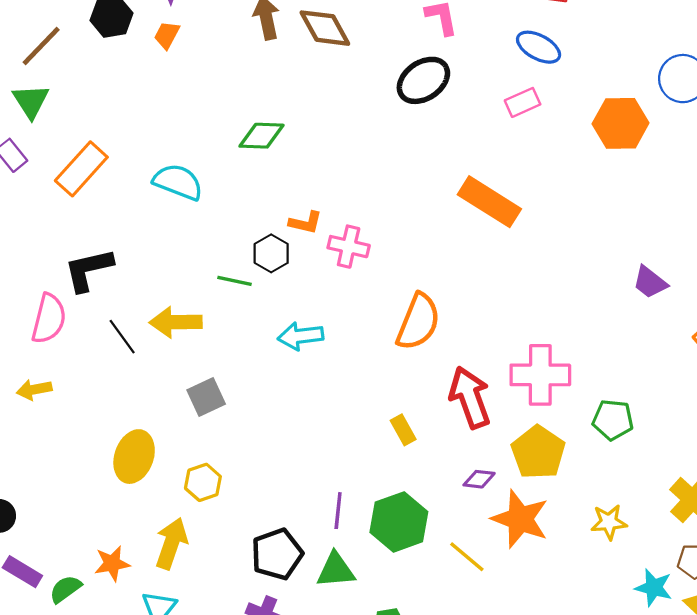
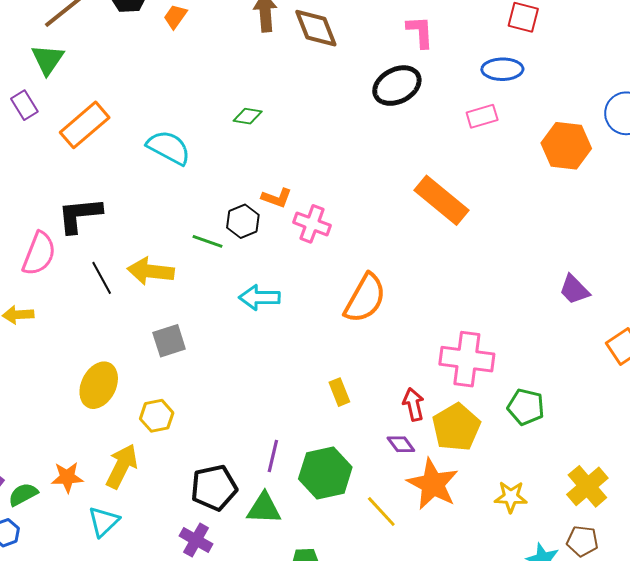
blue ellipse: (539, 47) -> (502, 69), turned -36
green diamond: (261, 136) -> (248, 116), size x0.7
red arrow: (470, 397) -> (414, 404), moved, size x0.6
purple diamond: (479, 479) -> (401, 444), turned 40

